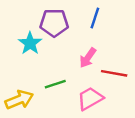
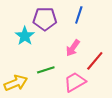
red line: (114, 73) -> (95, 61), turned -60

